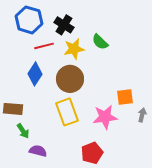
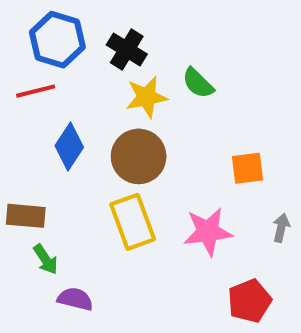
red line: (44, 46) -> (36, 91), moved
orange square: (125, 97) -> (248, 168), moved
red pentagon: (92, 153) -> (249, 301), moved

